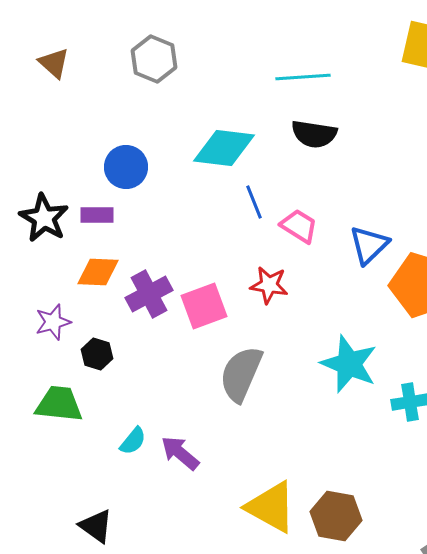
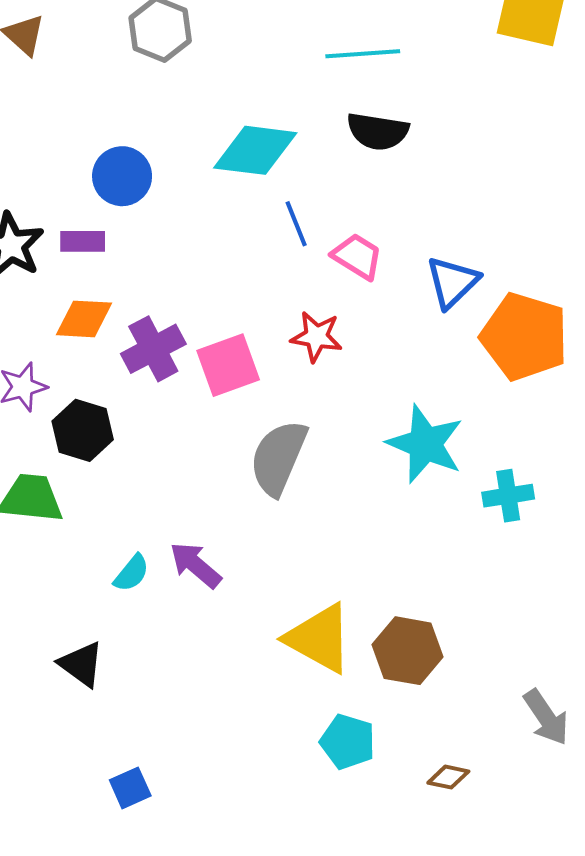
black hexagon: (97, 354) -> (83, 430), size x1.4
cyan semicircle: (133, 441) -> (132, 573), moved

